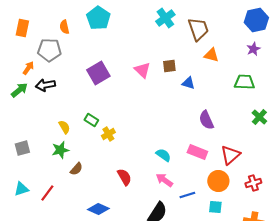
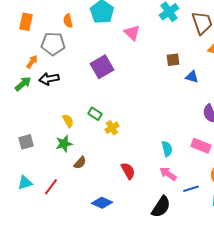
pink triangle: (142, 70) -> (132, 33), moved
cyan semicircle: (163, 155) -> (167, 149), turned 42

